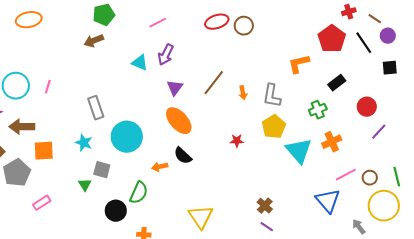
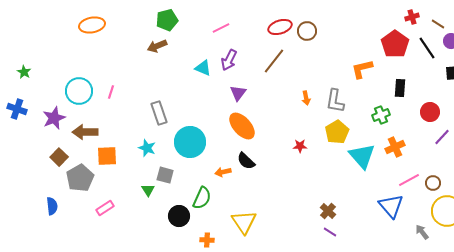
brown line: (214, 83) -> (274, 61), moved
black rectangle: (337, 83) -> (400, 88), turned -48
yellow triangle: (201, 217) -> (244, 222), moved

